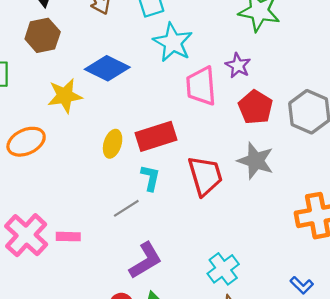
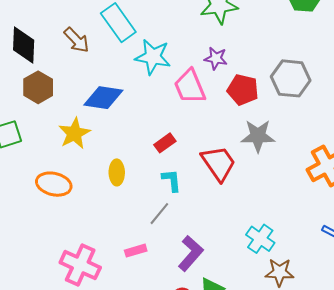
red rectangle: (156, 136) -> (165, 143), size x0.6
orange ellipse: (26, 142) -> (54, 184), turned 56
yellow ellipse: (113, 144) -> (117, 172), moved
pink rectangle: (68, 237) -> (136, 251), moved

